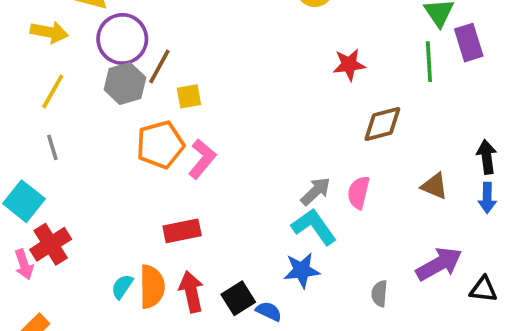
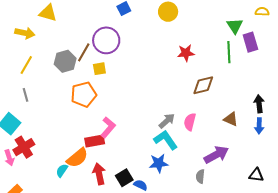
purple circle: (122, 39) -> (106, 40), moved
pink L-shape: (202, 159) -> (108, 127), moved
purple arrow: (439, 264) -> (216, 155), moved
orange semicircle: (152, 287) -> (77, 158), moved, turned 50

